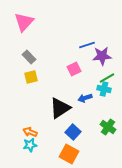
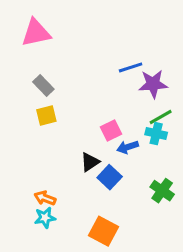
pink triangle: (24, 22) -> (36, 33), turned 35
pink square: (74, 69) -> (111, 131), moved
black triangle: (60, 108) -> (90, 162), size x0.6
blue square: (73, 132) -> (110, 177), moved

